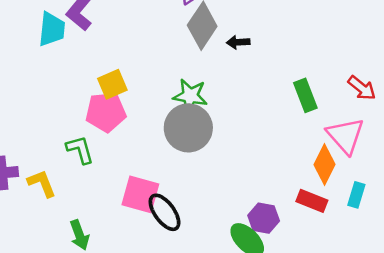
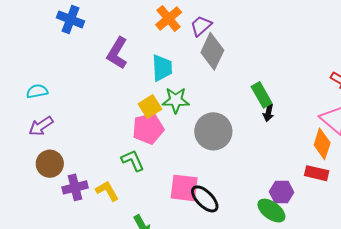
cyan trapezoid: (52, 29) -> (162, 68), moved
black arrow: (238, 42) -> (268, 113), moved, turned -66
green rectangle: (305, 95) -> (262, 95), moved
green star: (190, 96) -> (176, 100), moved

